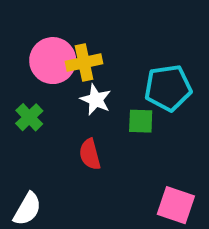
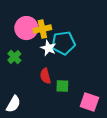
cyan pentagon: (168, 88) -> (63, 43), moved
green square: (141, 121) -> (62, 86), moved

